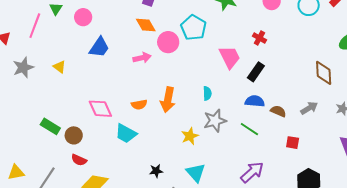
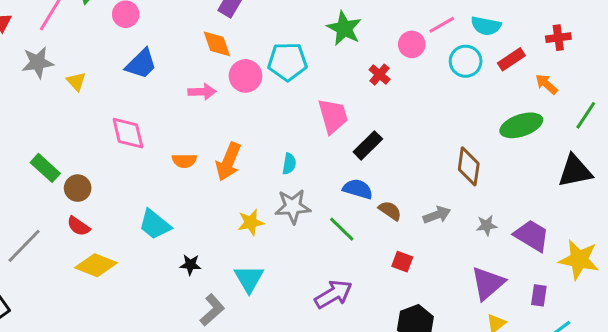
cyan pentagon: (193, 28) -> (287, 62), turned 30
red cross: (259, 38) -> (380, 75), moved
gray star: (23, 68) -> (38, 62), moved
pink diamond: (100, 109) -> (128, 133), moved
cyan trapezoid: (126, 134) -> (155, 224), moved

